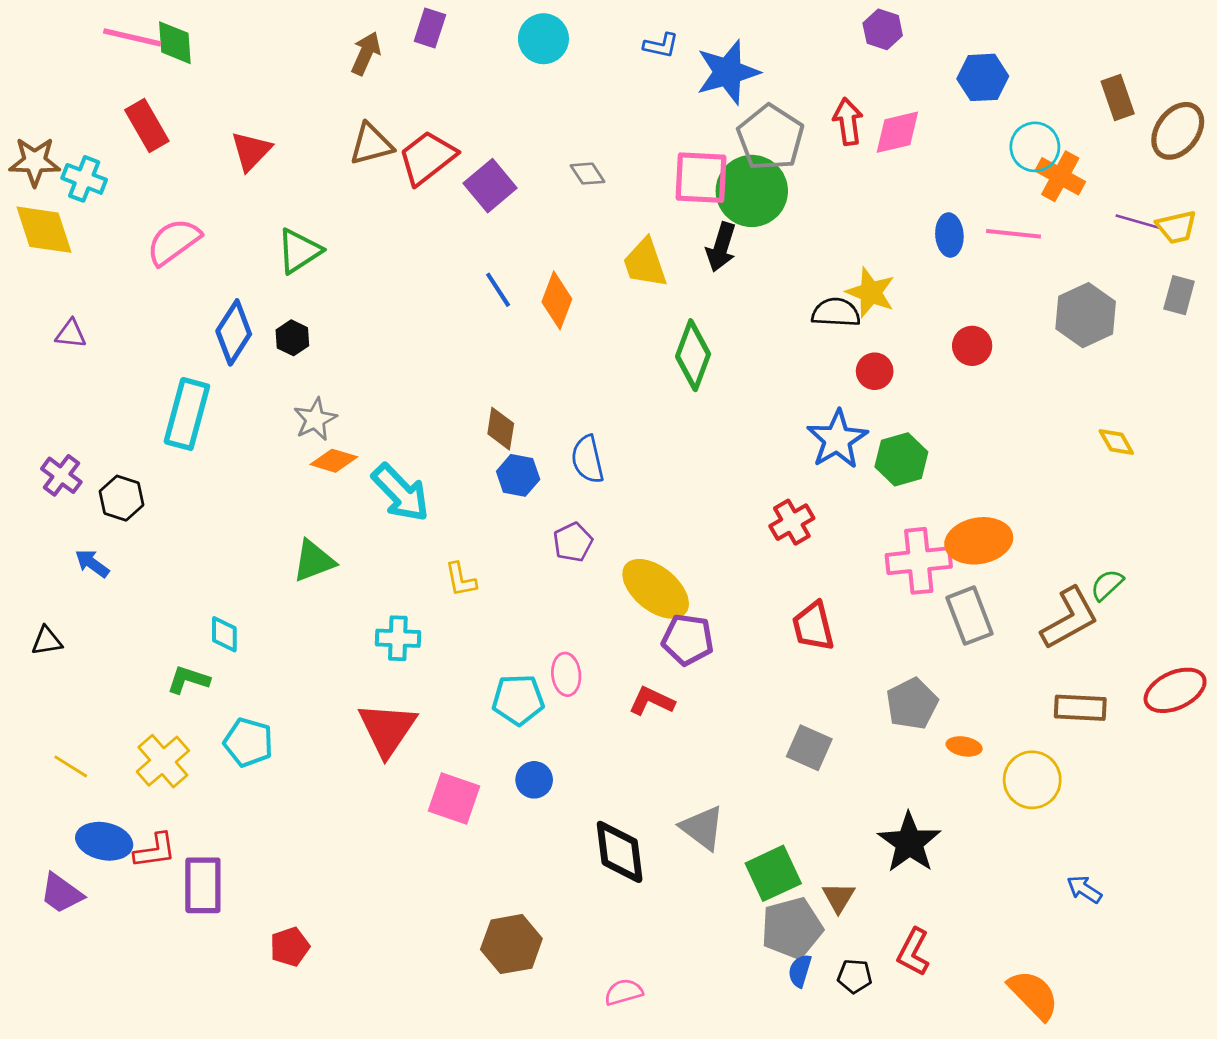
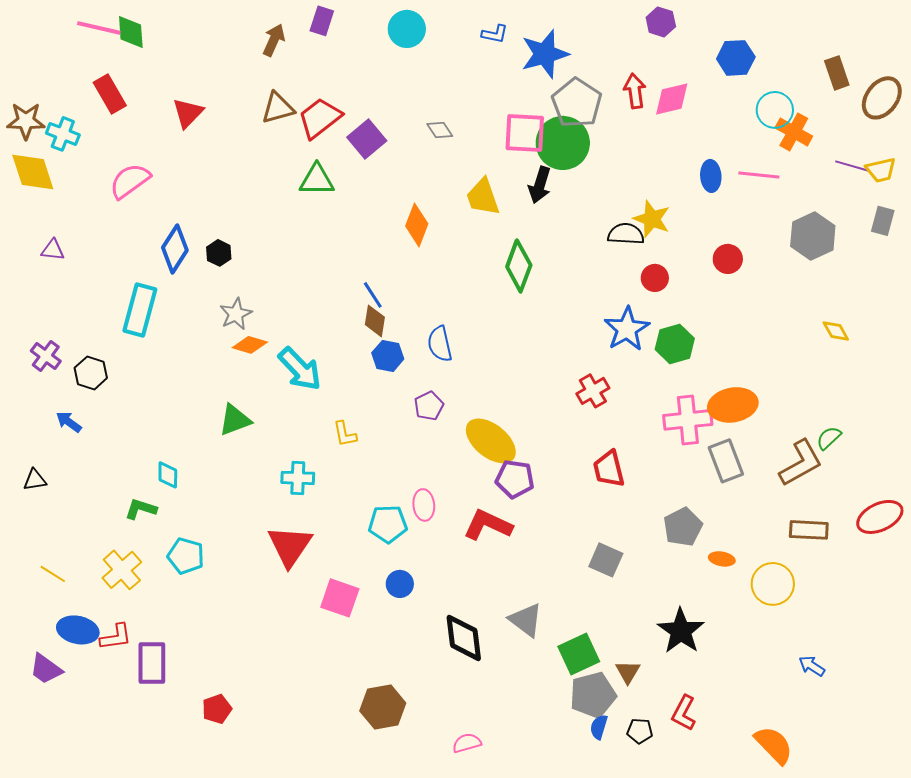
green triangle: (299, 251) -> (317, 180), moved, turned 33
blue line: (498, 290) -> (373, 295), moved
red L-shape: (652, 701) -> (488, 525), size x1.4

